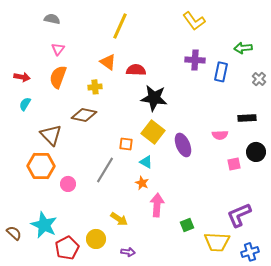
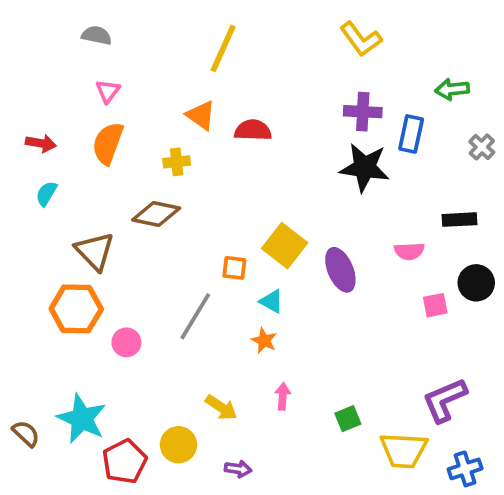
black star: (154, 98) -> (365, 167), moved
pink arrow: (157, 205) -> (283, 396), moved, size x0.6

